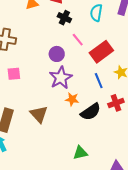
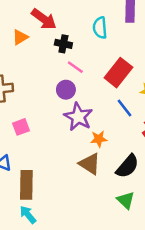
pink line: (78, 40) -> (75, 67), moved
black semicircle: (91, 112) -> (127, 166), moved
brown triangle: (39, 114) -> (90, 164), moved
green triangle: (80, 153) -> (126, 200), turned -49

